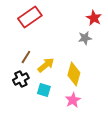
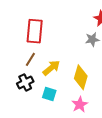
red rectangle: (30, 17) -> (35, 31), moved, turned -50

